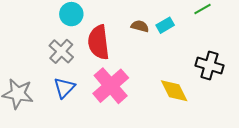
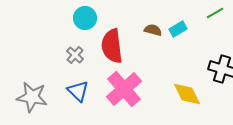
gray cross: (61, 51) -> (75, 55), size x0.7
blue triangle: (64, 88) -> (78, 91), turned -30

